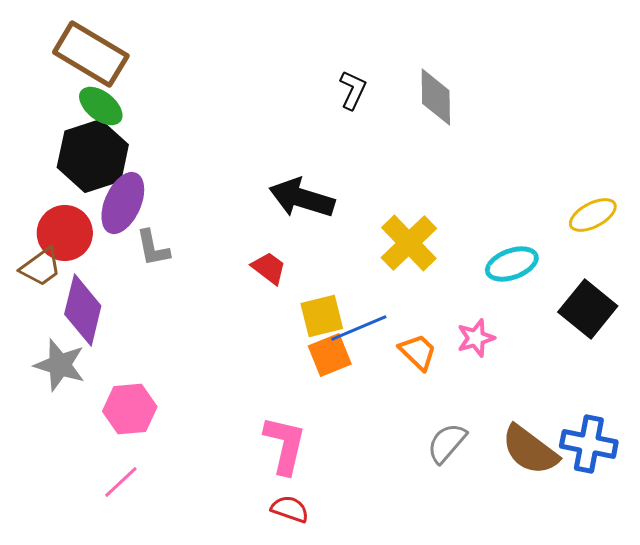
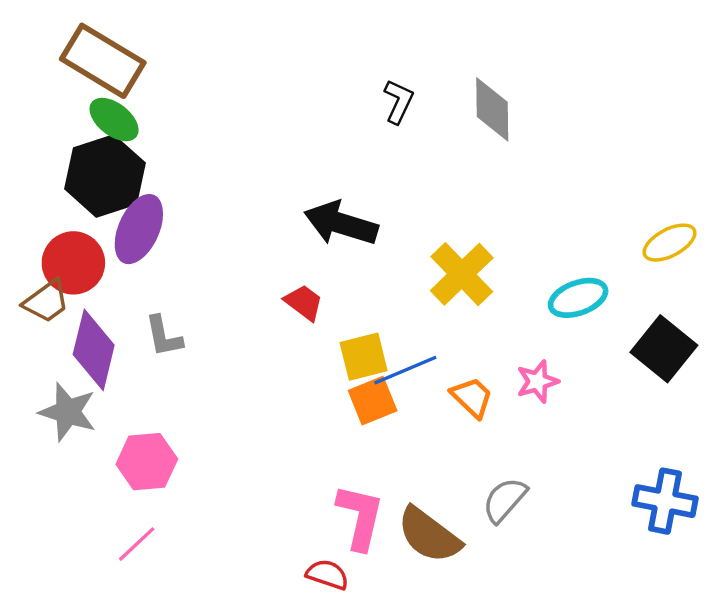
gray L-shape: (153, 248) -> (164, 336), moved
pink L-shape: (285, 445) -> (360, 517), moved
brown semicircle: (530, 450) -> (429, 535), moved

